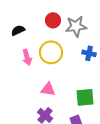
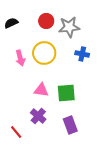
black semicircle: (18, 30) -> (11, 23), moved
green square: (85, 97) -> (66, 93), moved

